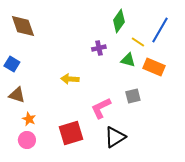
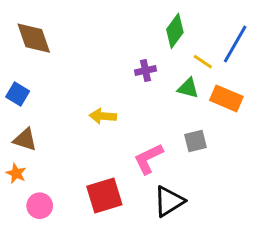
orange star: (29, 119) -> (16, 173), moved

